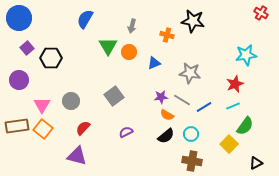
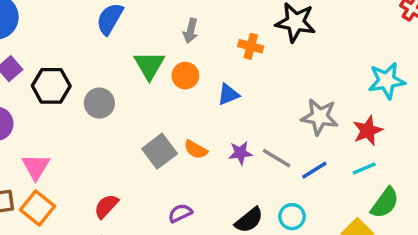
gray star: (190, 73) -> (320, 117), moved
gray circle: (71, 101) -> (99, 103), moved
orange semicircle: (167, 115) -> (196, 150), moved

